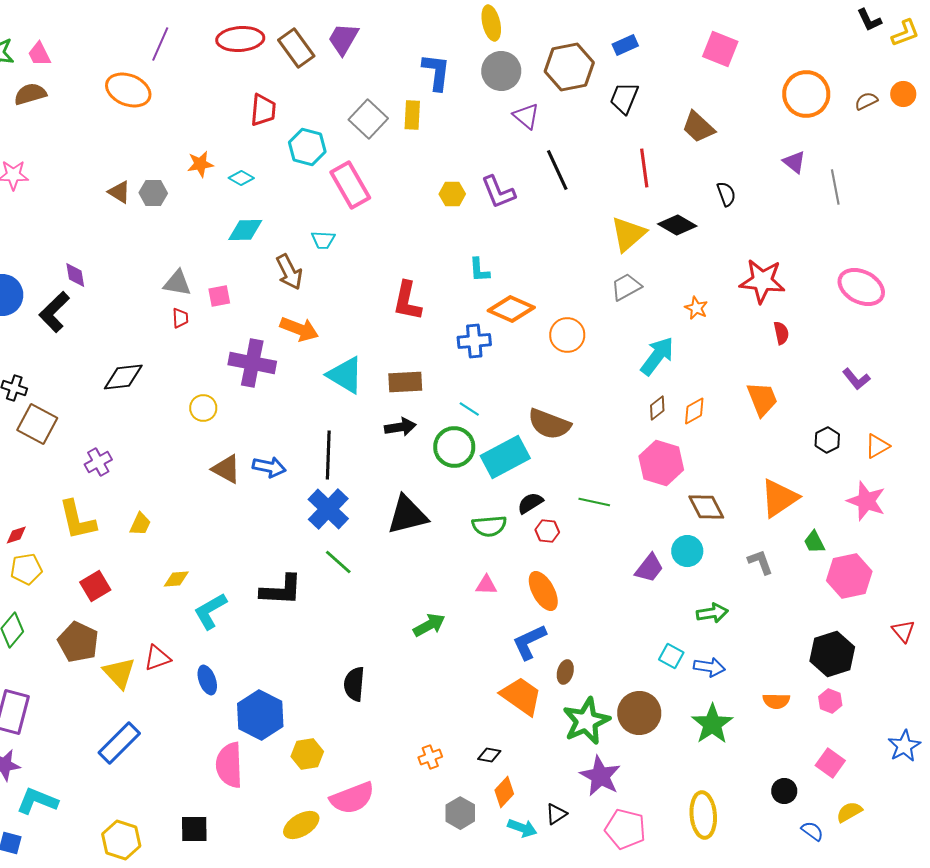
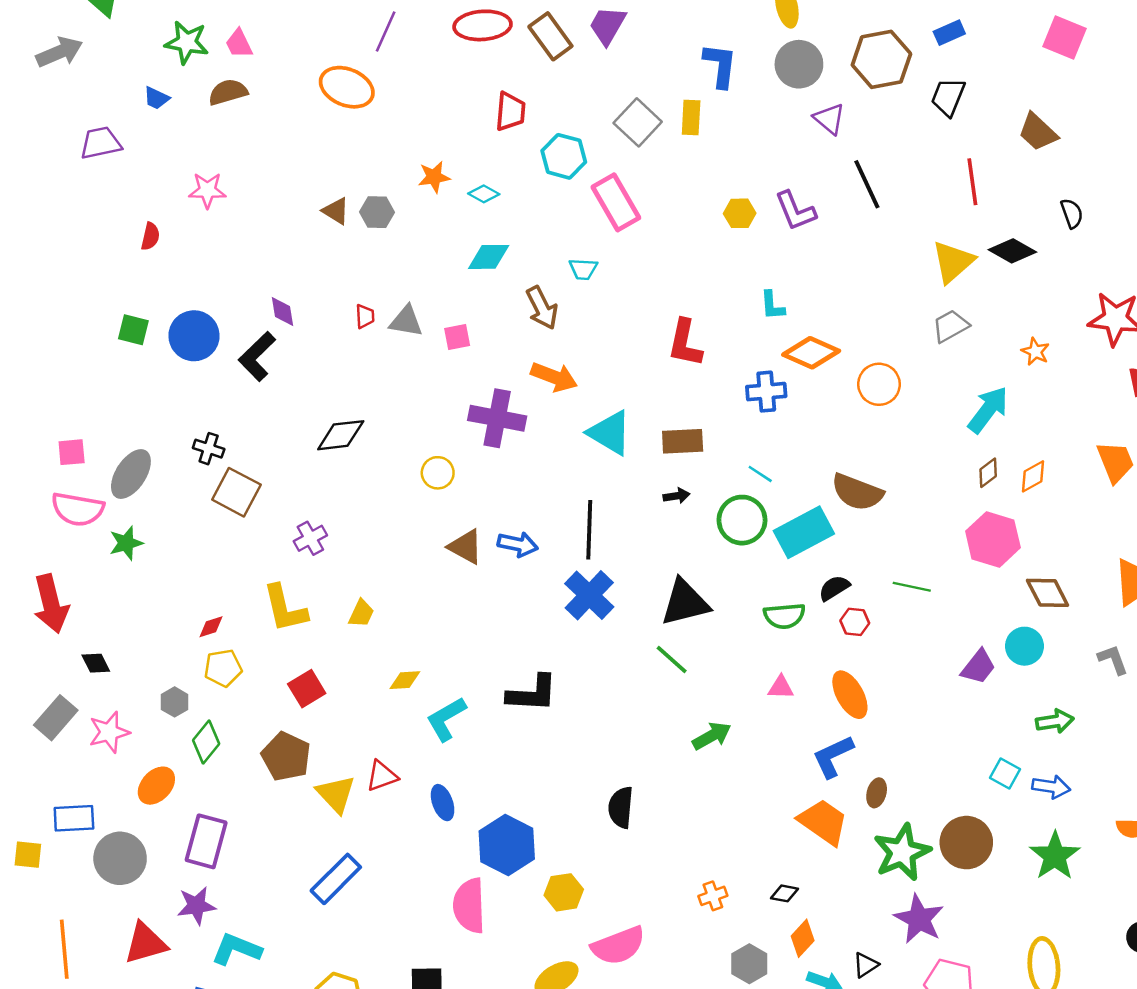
red trapezoid: (180, 318) -> (365, 316), moved
black arrow: (400, 427) -> (677, 496), size x0.7
green line: (338, 562) -> (672, 659), moved

